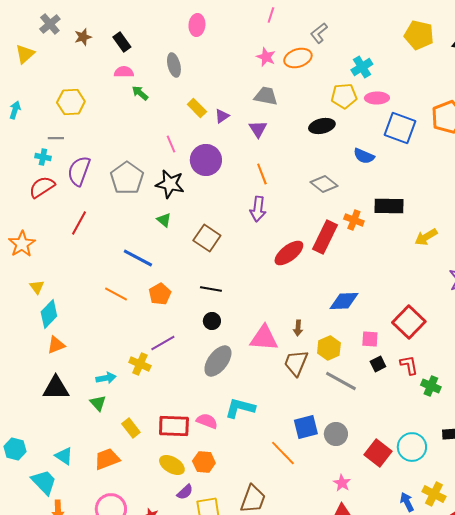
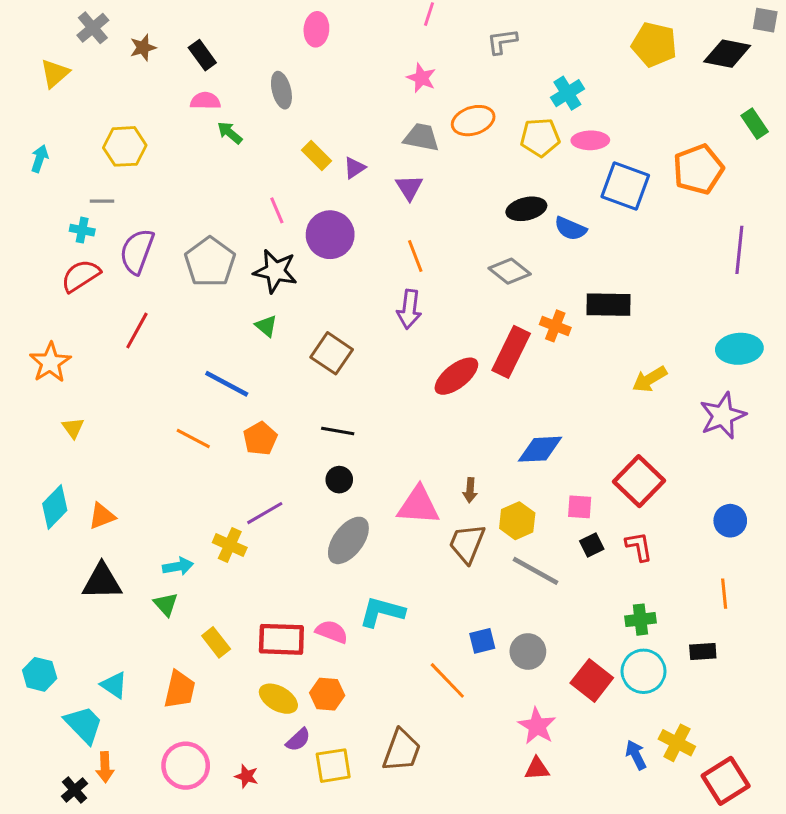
gray L-shape: (319, 33) -> (502, 41), turned 30
orange ellipse: (298, 58) -> (473, 121), moved
black ellipse: (322, 126) -> (526, 209), moved
yellow arrow: (426, 237) -> (650, 379), moved
cyan diamond: (49, 314) -> (55, 507), moved
green cross: (431, 386) -> (640, 620), moved, turned -30
blue square: (306, 427) -> (482, 641), size x0.7
orange trapezoid: (107, 459) -> (180, 690), turned 124
pink star: (342, 483) -> (537, 726), size x1.4

